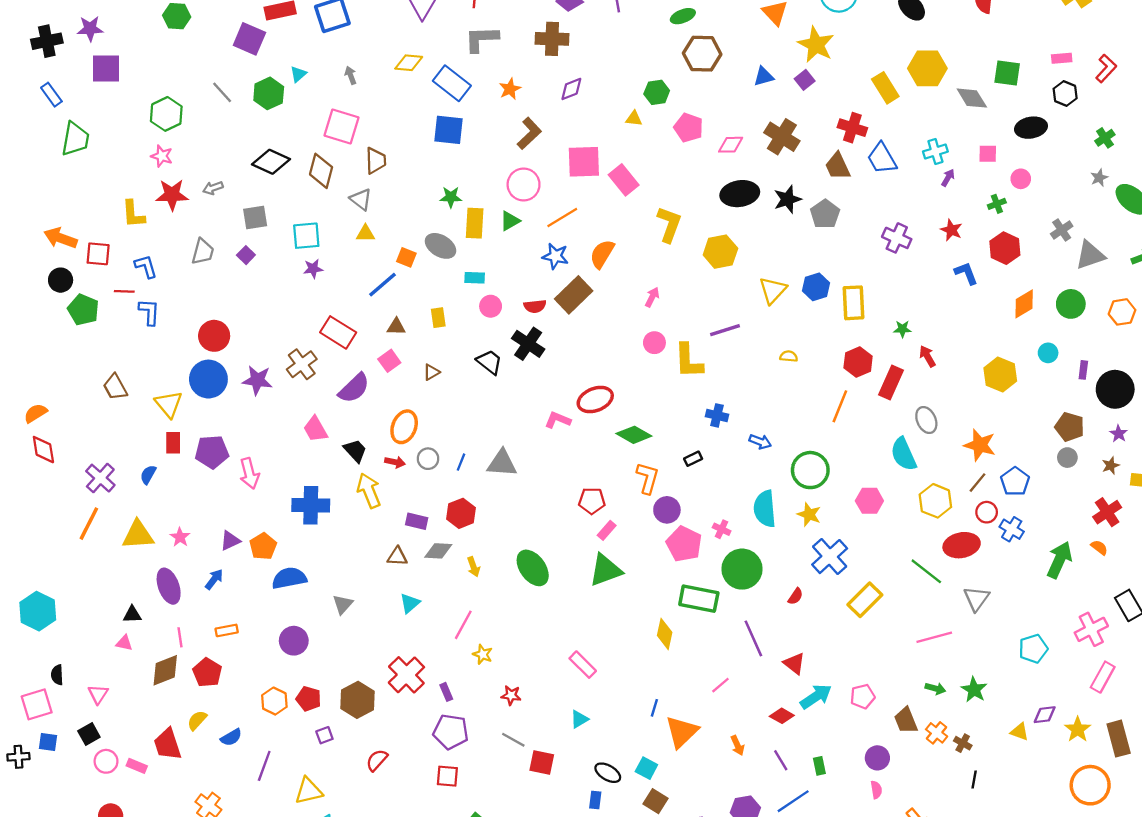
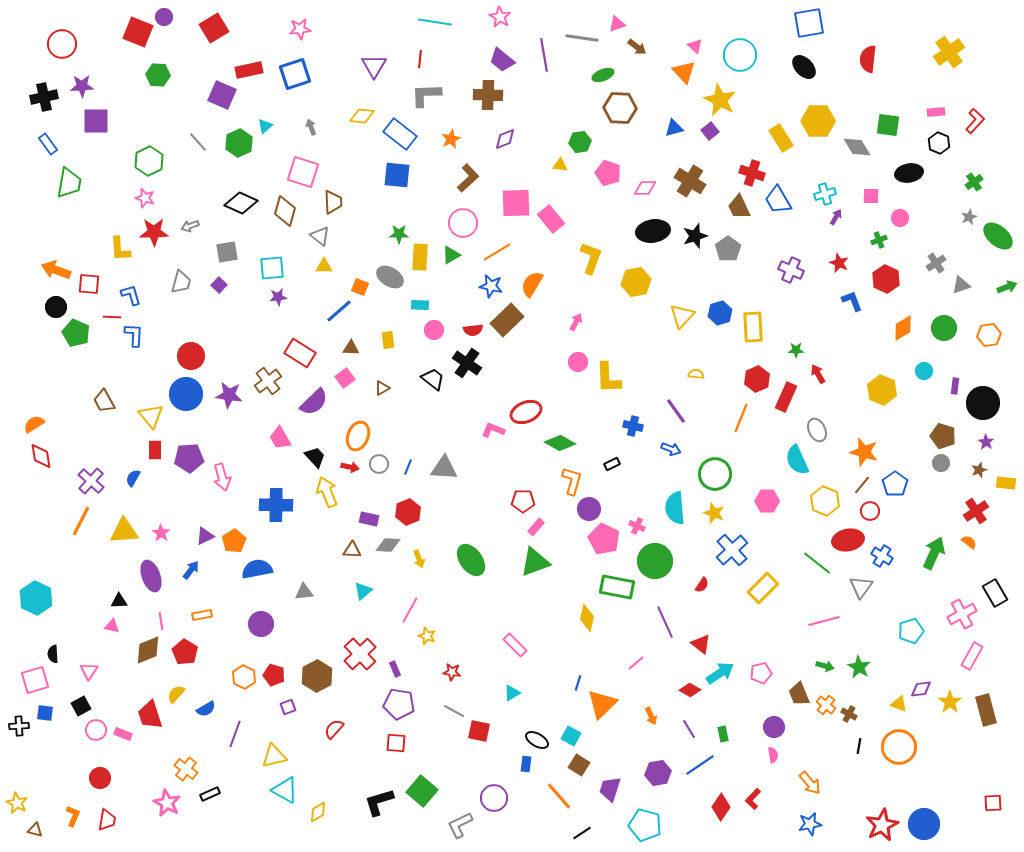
gray triangle: (1090, 255) -> (961, 285), size x0.7
purple line: (725, 330) -> (676, 411), moved, turned 72
blue cross: (1012, 529) -> (882, 556), moved
gray triangle: (343, 604) -> (304, 592), turned 42
orange circle: (1090, 785) -> (899, 747), moved

